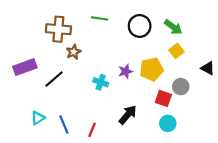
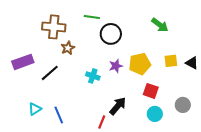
black circle: (140, 26) -> (111, 34), moved
yellow square: (176, 51) -> (171, 61), moved, turned 32
gray circle: (181, 87) -> (183, 105), moved
red line: (92, 130) -> (102, 122), moved

